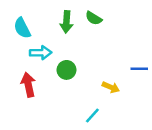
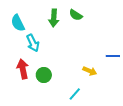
cyan arrow: (41, 53) -> (33, 43), turned 66
green circle: (67, 70) -> (44, 75), moved

